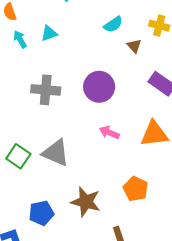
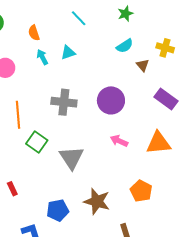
gray triangle: (56, 153) -> (71, 158), turned 32
green square: (18, 156) -> (37, 142), moved

